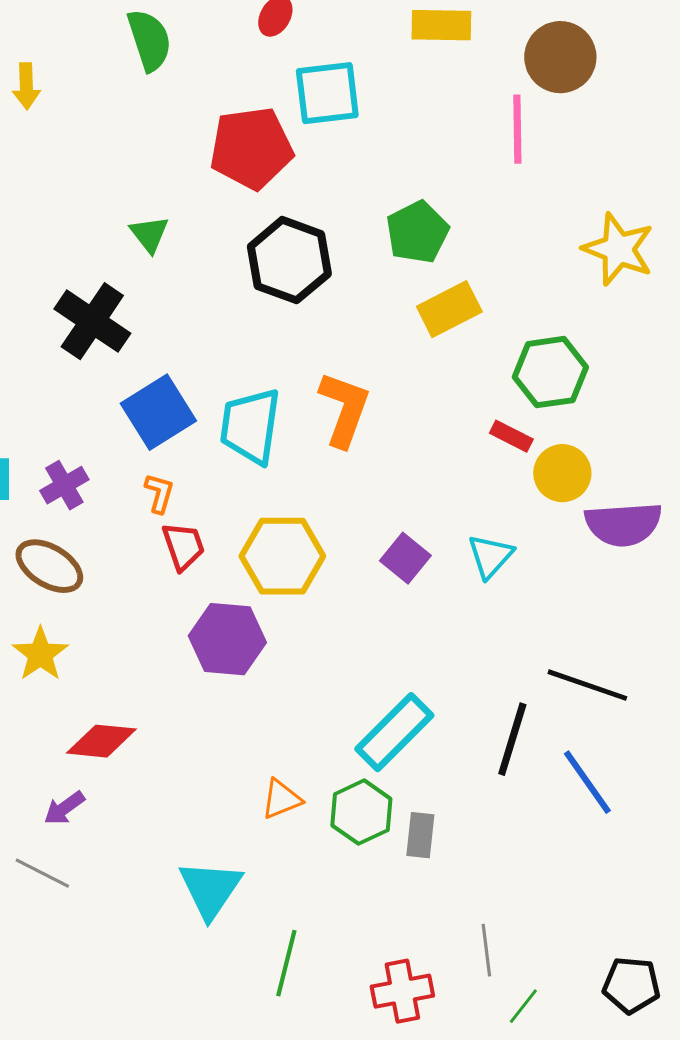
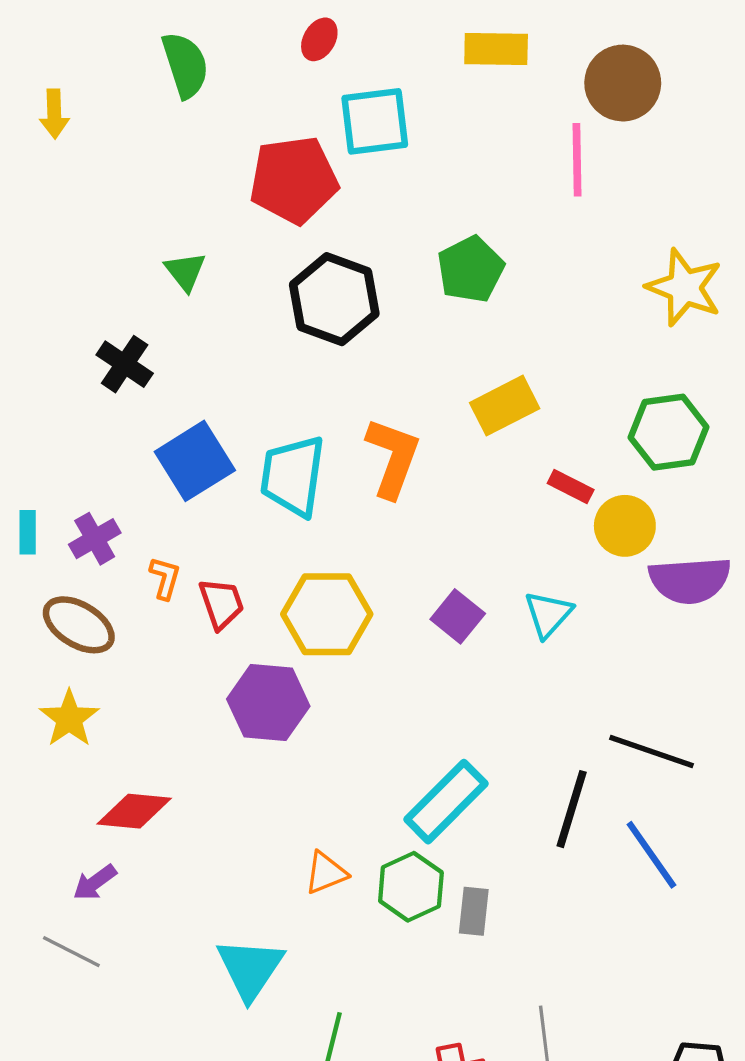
yellow rectangle: (449, 309) -> (505, 406), moved
black cross: (92, 321) -> (125, 364), size x0.7
green hexagon: (550, 372) -> (669, 432), moved
orange L-shape: (159, 493) -> (165, 578), moved

